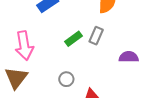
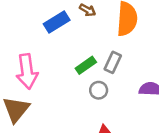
gray circle: (66, 79) -> (99, 90), moved

